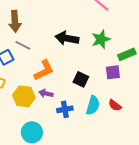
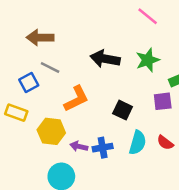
brown arrow: (15, 21) -> (40, 38), turned 95
purple arrow: (46, 93) -> (79, 146), moved

